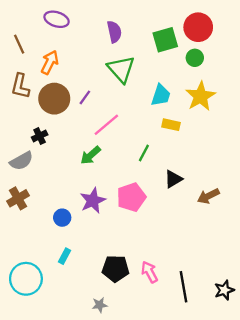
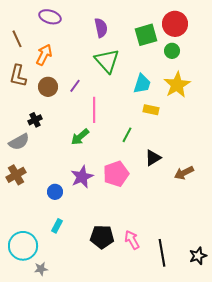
brown circle: (54, 99) -> (48, 87), size x0.7
pink line: (106, 125) -> (94, 110), turned -50
gray star: (100, 305) -> (41, 269), moved

